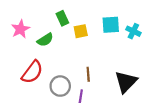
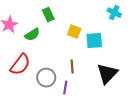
cyan square: (111, 25) -> (94, 41), moved
yellow square: (81, 31) -> (74, 32), moved, turned 32
cyan cross: (133, 31) -> (114, 13), moved

